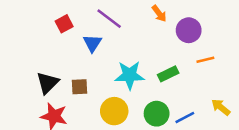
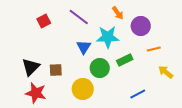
blue triangle: (92, 43) -> (84, 47), moved
cyan star: (130, 75) -> (108, 37), moved
yellow arrow: (221, 107) -> (166, 72), moved
green circle: (157, 114) -> (100, 68), moved

